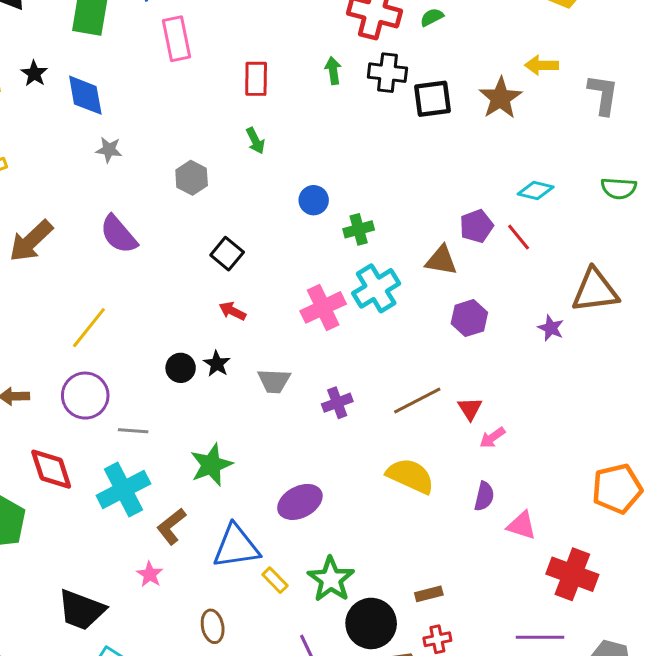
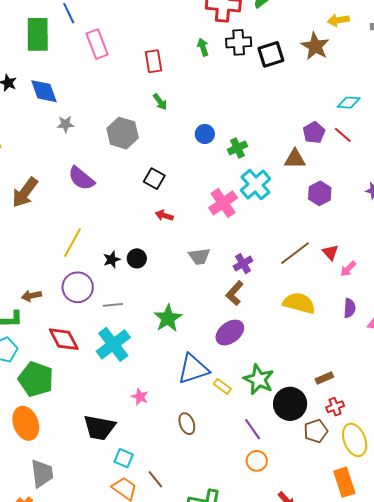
gray hexagon: (192, 178) -> (123, 133), size x1.4
black star: (217, 364) -> (112, 259), moved, turned 30
brown L-shape: (171, 526) -> (235, 293), moved

